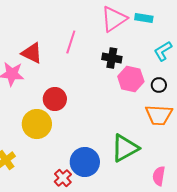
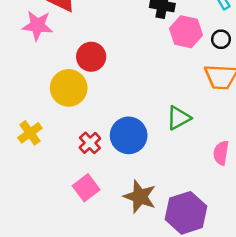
green triangle: (125, 148) -> (179, 118), size x0.7
red cross: (63, 178) -> (90, 143), moved

